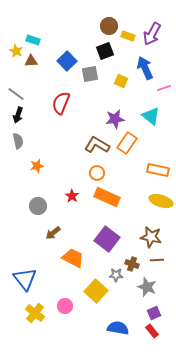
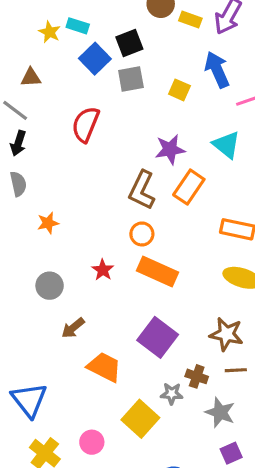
cyan rectangle: (33, 40) -> (78, 26), moved
yellow star: (16, 51) -> (50, 32), moved
black square: (105, 51) -> (129, 43), moved
brown triangle: (31, 61) -> (31, 77), moved
brown L-shape: (97, 145) -> (142, 190), turned -95

